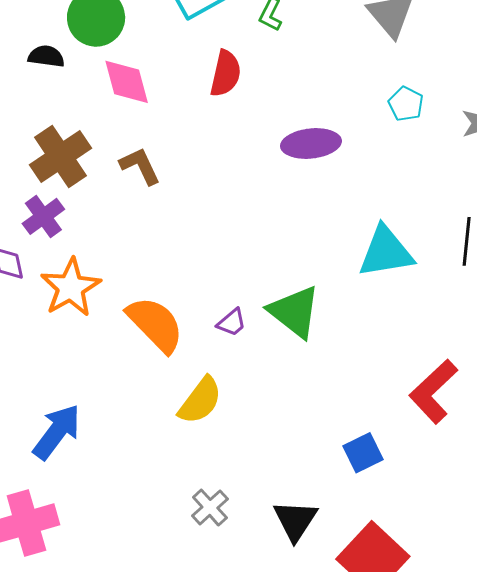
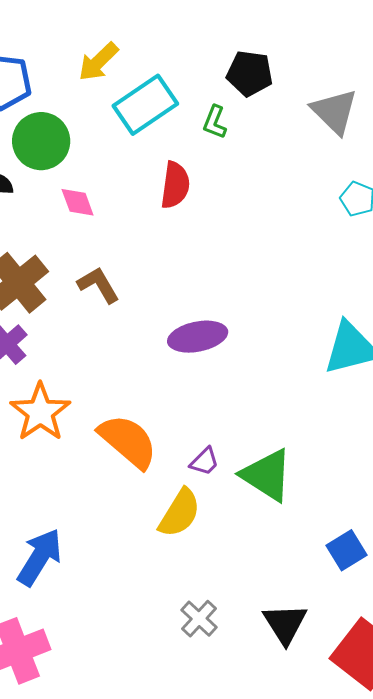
pink diamond: (127, 82) -> (78, 202), size x0.7
purple ellipse: (311, 143) -> (198, 337), moved
green triangle: (294, 312) -> (267, 475), moved
purple trapezoid: (232, 323) -> (204, 461), moved

